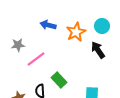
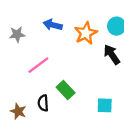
gray star: (18, 45) -> (17, 34), moved

